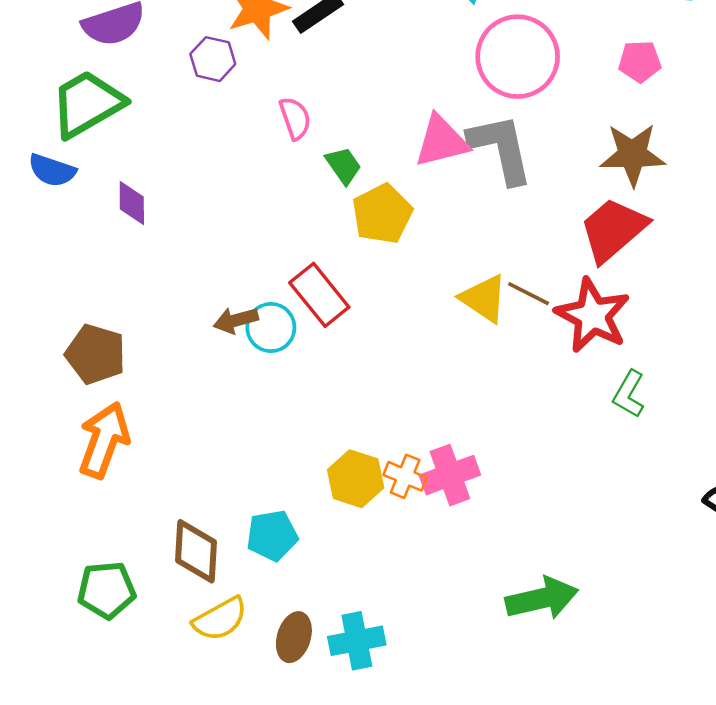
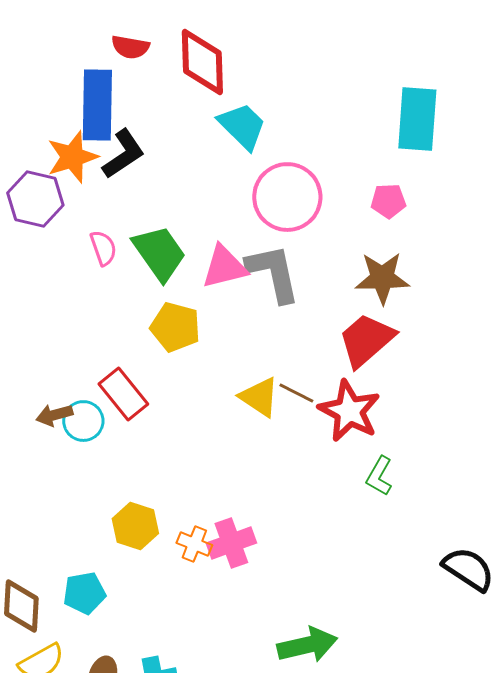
purple hexagon: (213, 59) -> (35, 199), size x1.5
green trapezoid: (343, 165) -> (159, 253), moved, size x1.8
yellow pentagon: (382, 214) -> (175, 327), turned -30
yellow hexagon: (356, 479) -> (135, 526), moved

